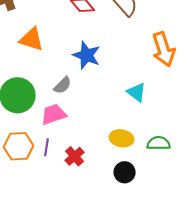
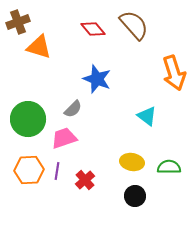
orange triangle: (32, 39) -> (39, 47), moved

